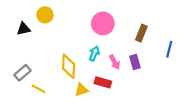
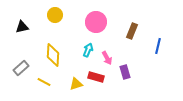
yellow circle: (45, 15) -> (55, 15), moved
purple rectangle: (135, 62) -> (125, 72), moved
yellow diamond: (69, 66) -> (53, 55), moved
yellow line: (39, 89) -> (44, 82), moved

